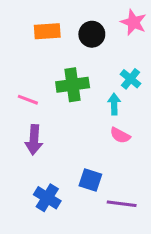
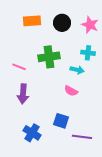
pink star: (133, 22) -> (90, 25), moved
cyan cross: (131, 79) -> (88, 53), turned -32
cyan arrow: (114, 104) -> (77, 70), turned 104
pink semicircle: (120, 135) -> (71, 91), moved

